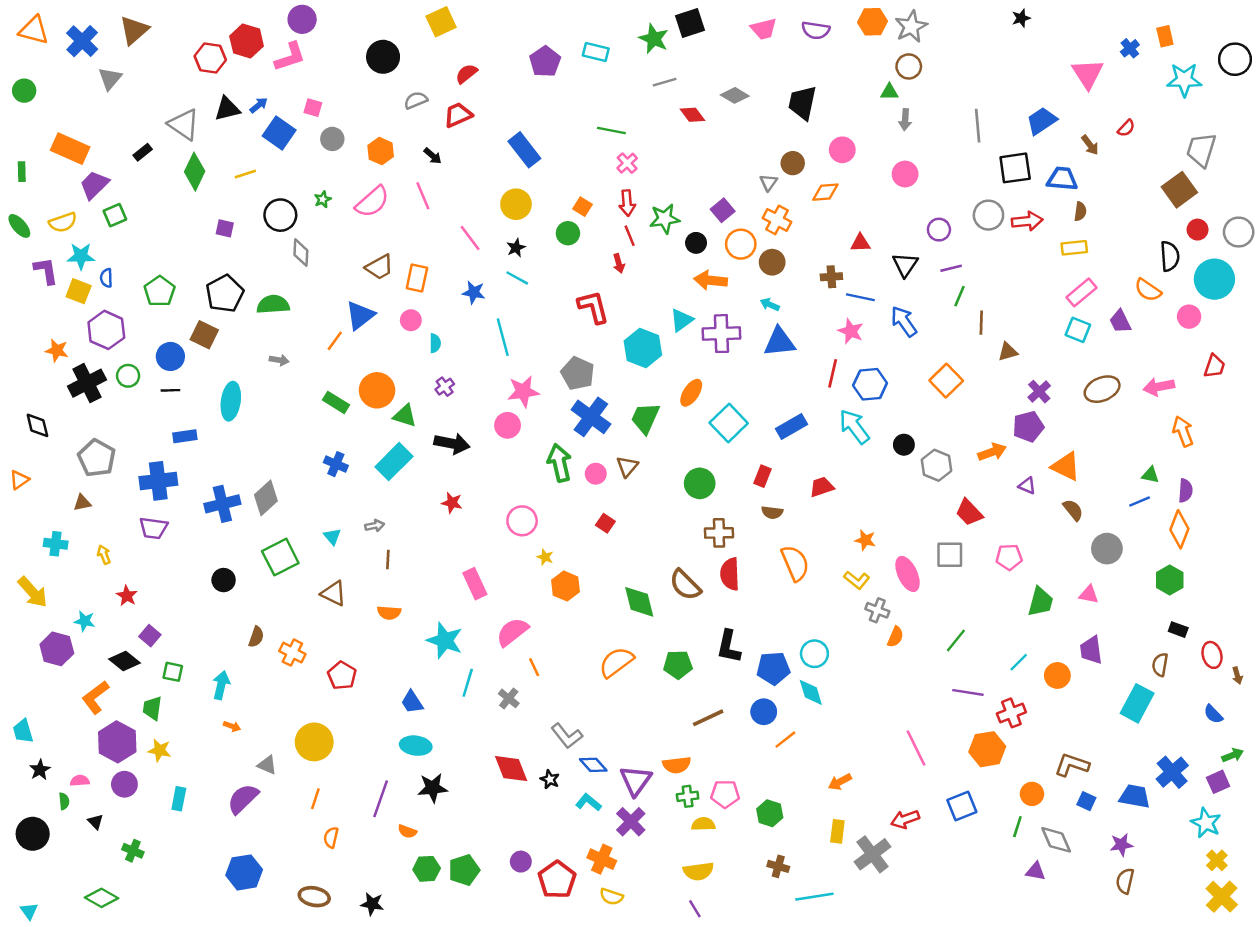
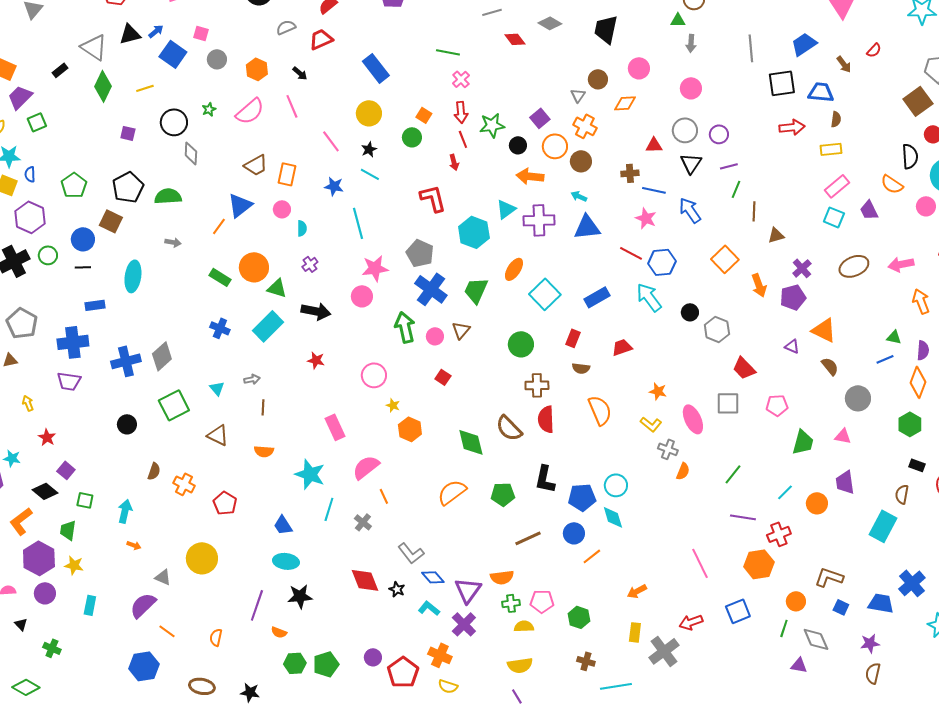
gray circle: (988, 215) -> (685, 130), moved
red line: (833, 373) -> (631, 253), turned -75
orange arrow: (992, 452) -> (759, 285), moved, turned 90
orange line: (315, 799) -> (167, 631), moved, turned -72

